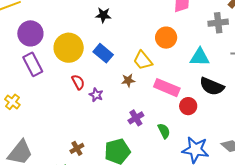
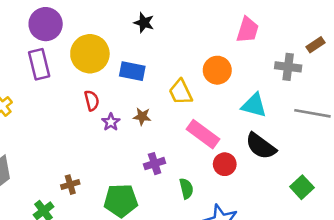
blue rectangle: (103, 53) -> (132, 71), turned -42
brown star: (128, 80) -> (142, 116), moved

